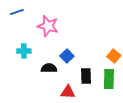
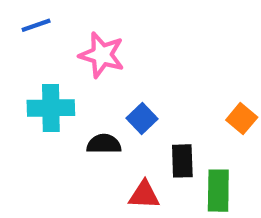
cyan cross: (24, 51) -> (51, 108), size x1.5
green rectangle: (109, 79) -> (218, 191), moved

